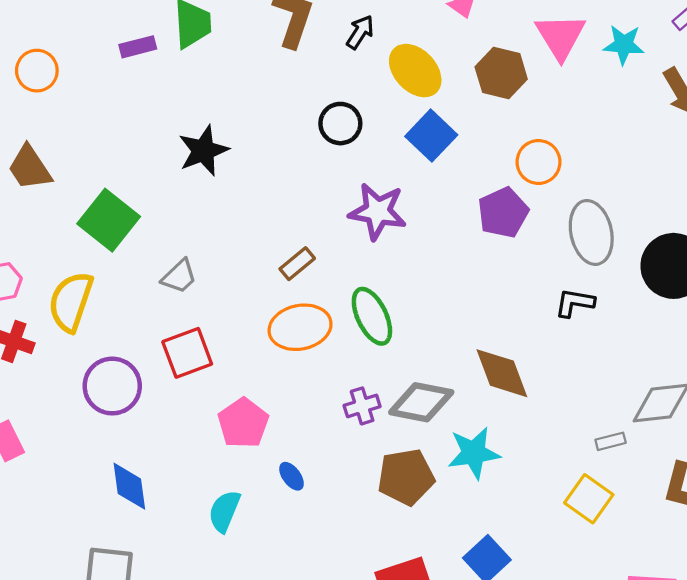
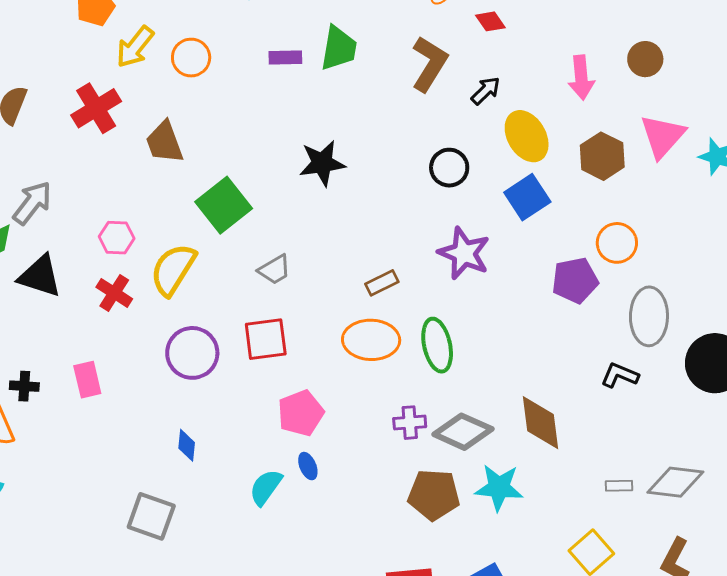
gray rectangle: (611, 441) -> (619, 486), moved
blue ellipse: (292, 476) -> (308, 466), moved
blue diamond: (129, 486) -> (187, 445), size x0.7

